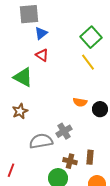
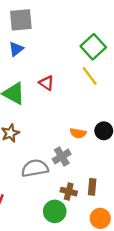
blue triangle: (41, 33) -> (16, 49), moved
red triangle: (42, 55) -> (47, 83), moved
orange semicircle: (80, 102) -> (78, 133), moved

